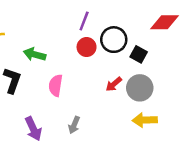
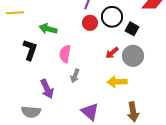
yellow arrow: (145, 120) -> (117, 82), moved
gray arrow: (74, 125) -> (75, 76), moved

